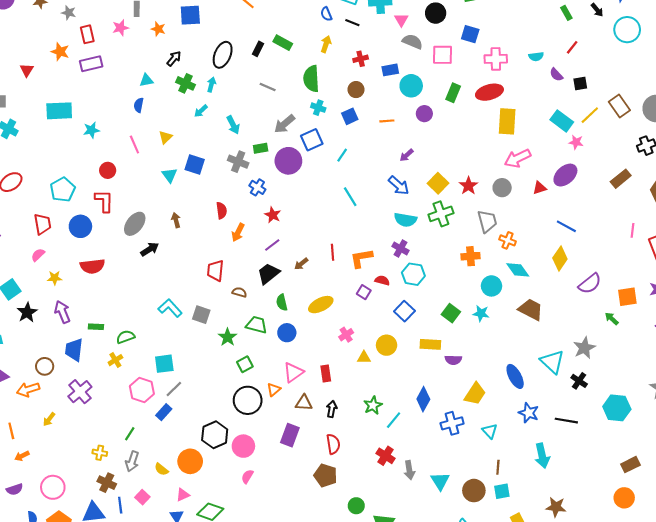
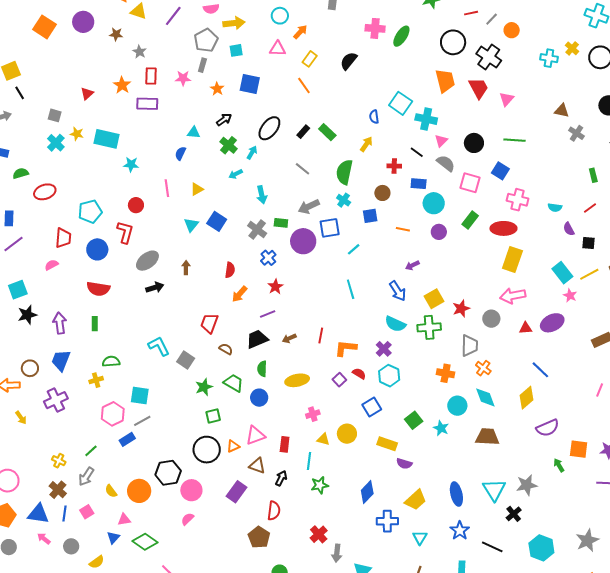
black line: (352, 23) -> (417, 152), moved
yellow star: (55, 278) -> (77, 134), moved
brown trapezoid: (531, 309) -> (487, 437), turned -40
green rectangle: (96, 327) -> (95, 324), moved, turned 72
yellow arrow: (49, 419) -> (21, 418), turned -88
cyan line: (394, 420) -> (309, 461), moved, turned -48

